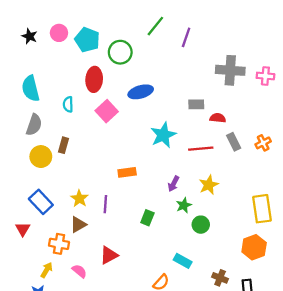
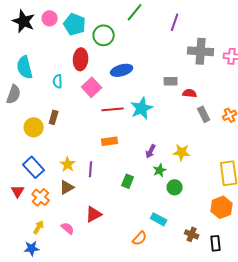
black star: (29, 36) -> (24, 21), size x1.6
purple line: (186, 37) -> (175, 22), moved
gray semicircle: (34, 125) -> (14, 94), moved
red line: (201, 149) -> (113, 109), moved
yellow star: (209, 185) -> (182, 152), turned 30
orange cross: (59, 244) -> (41, 197), moved, turned 30

